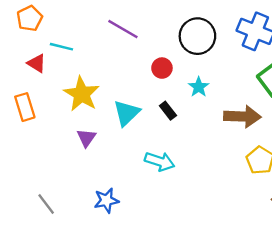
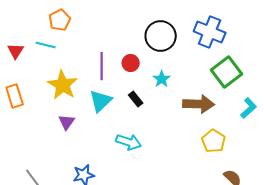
orange pentagon: (30, 18) -> (60, 20), moved
purple line: (123, 29) -> (102, 66), moved, turned 60
red triangle: (37, 63) -> (16, 51), moved, turned 30

